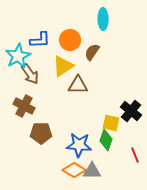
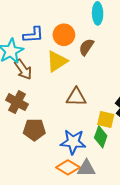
brown triangle: (78, 85) -> (76, 97), moved

